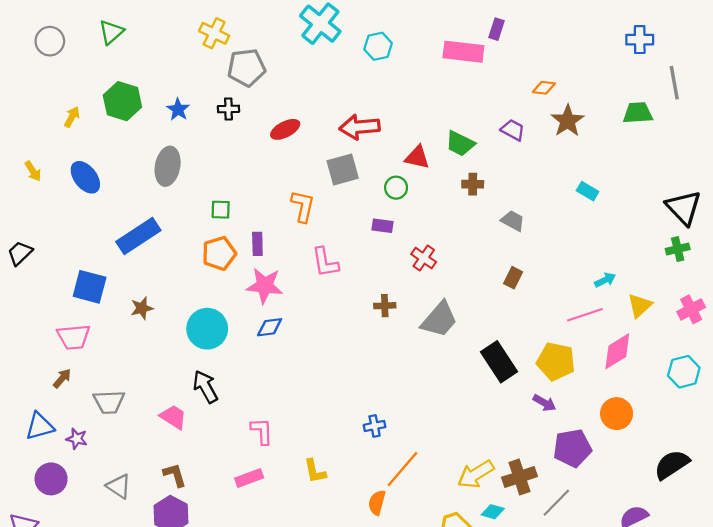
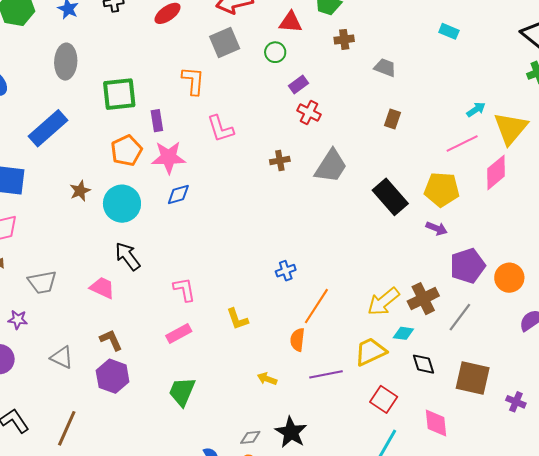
green square: (221, 210) -> (119, 94), size x1.8
purple rectangle: (382, 226) -> (298, 85), moved, turned -36
orange pentagon: (219, 253) -> (126, 151), moved
yellow triangle: (640, 306) -> (511, 128), size x1.5
brown star: (142, 308) -> (80, 191), moved
orange circle: (617, 414) -> (509, 278), moved

